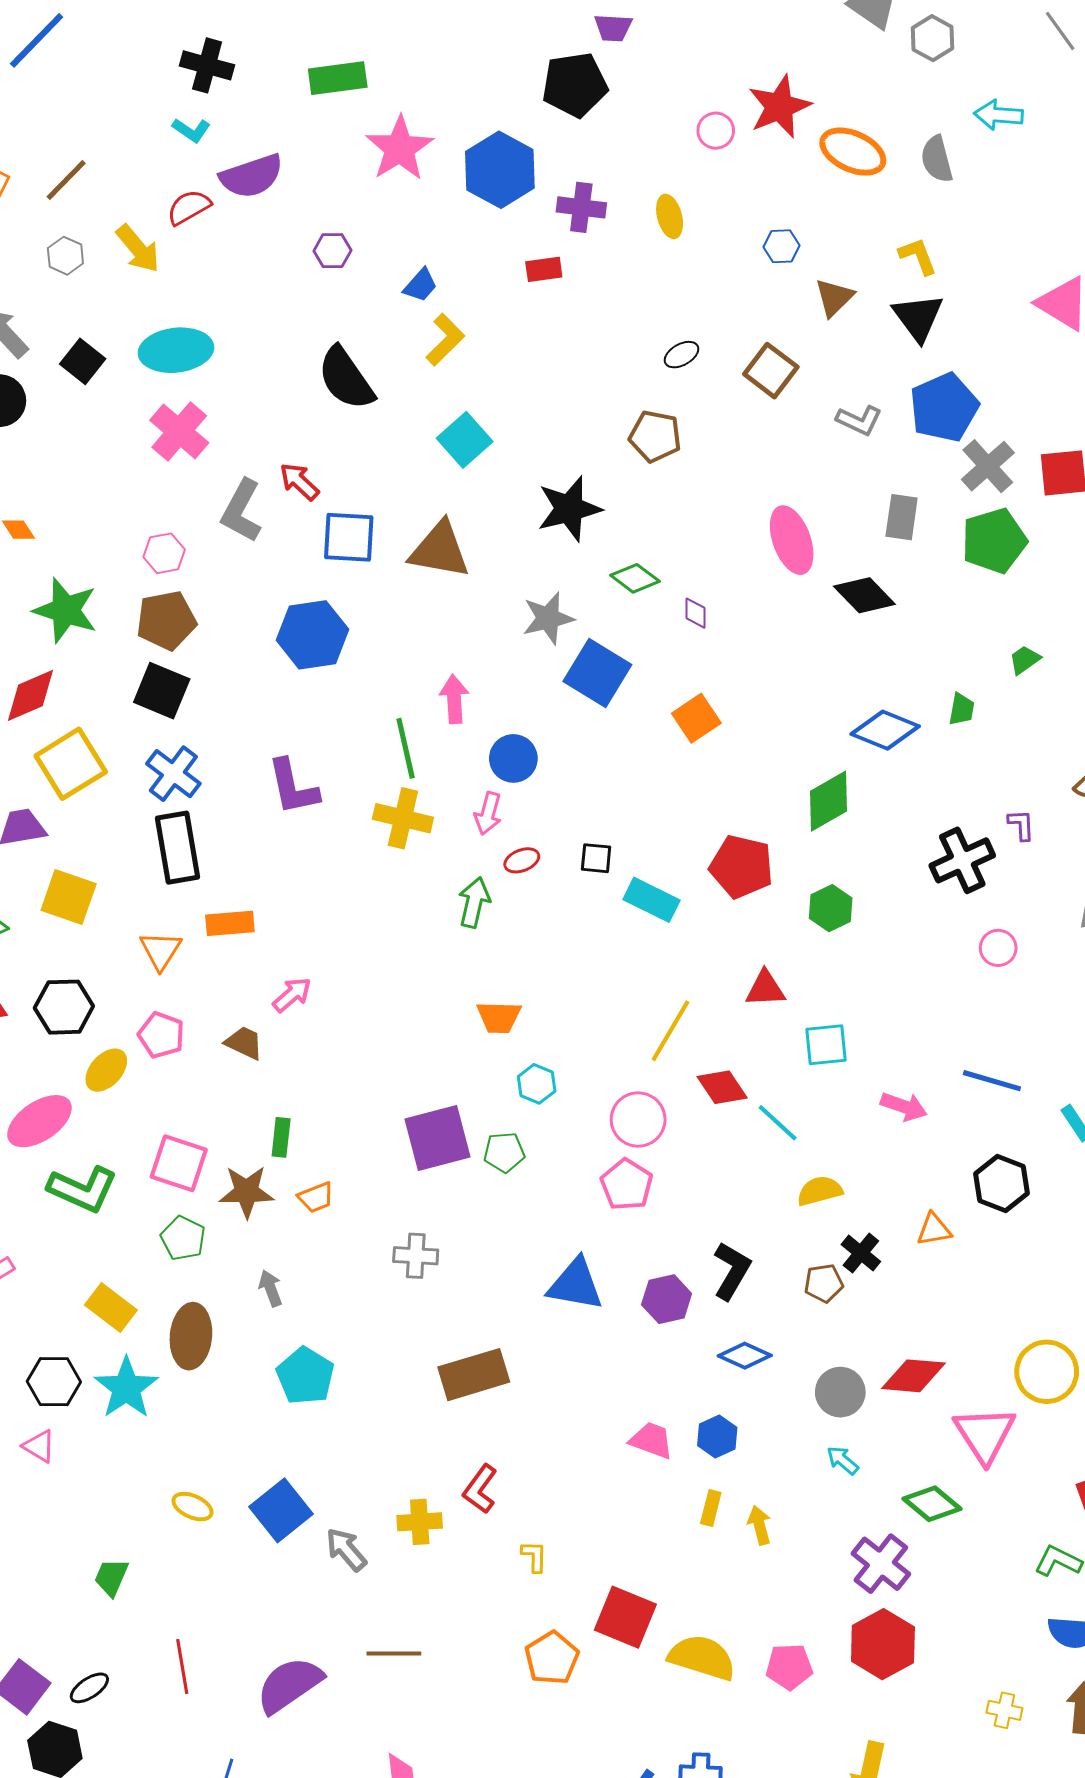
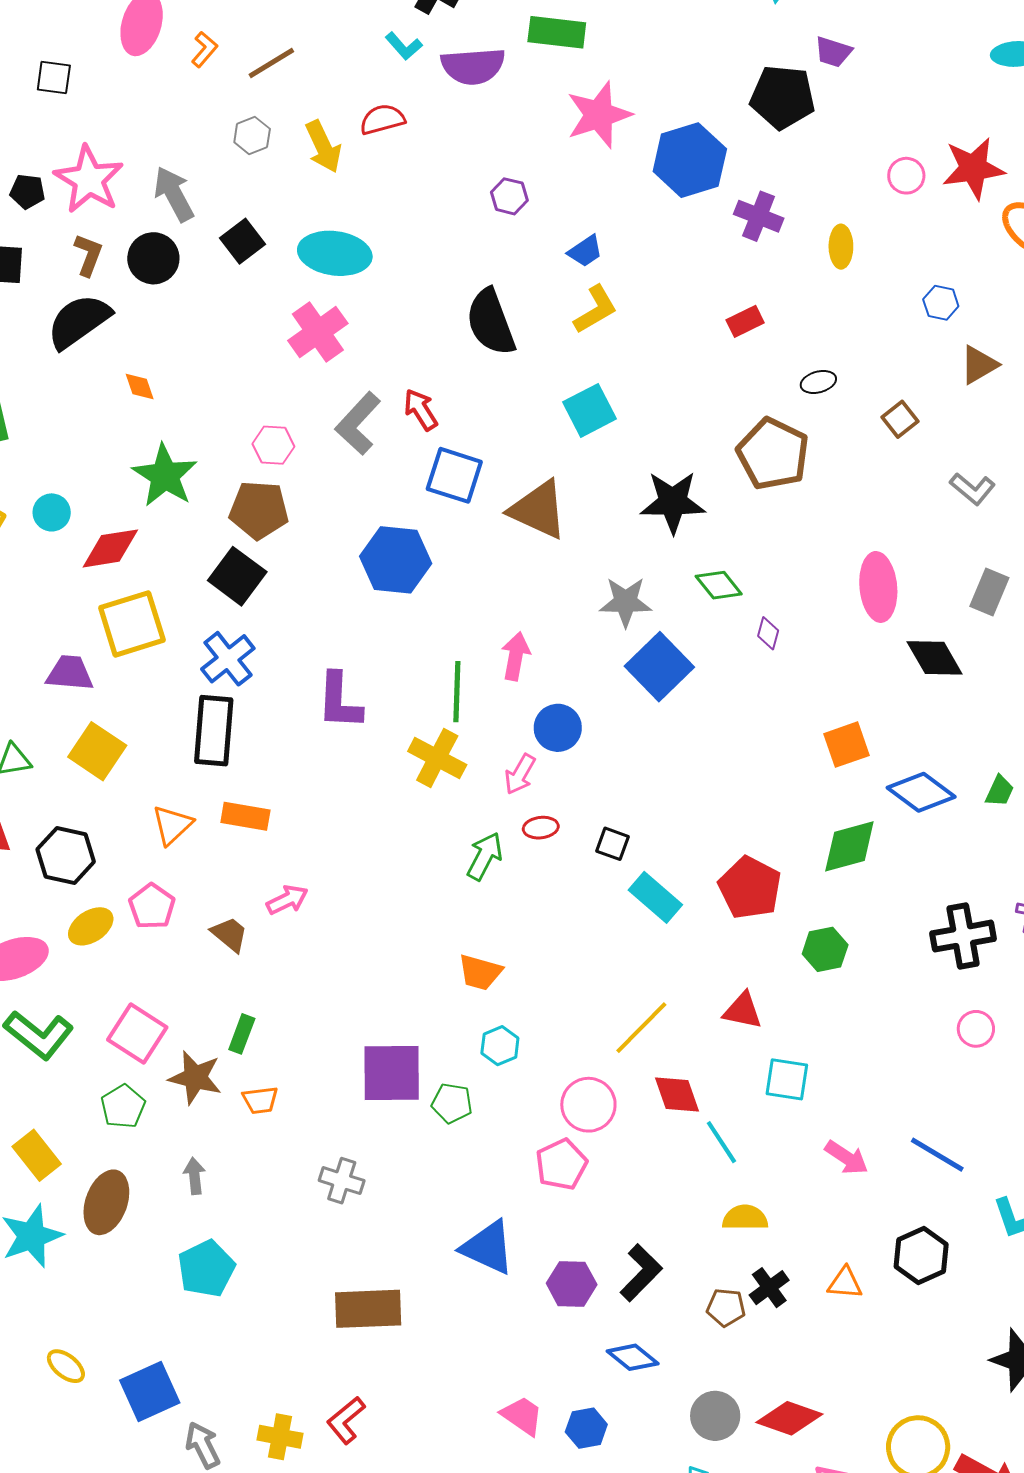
purple semicircle: (252, 176) -> (473, 66), moved
red rectangle: (544, 269) -> (745, 321), moved, turned -33
brown square: (771, 371) -> (900, 419), size x0.7
brown pentagon: (655, 436) -> (773, 454), size x1.4
orange square: (696, 718) -> (847, 745), moved

